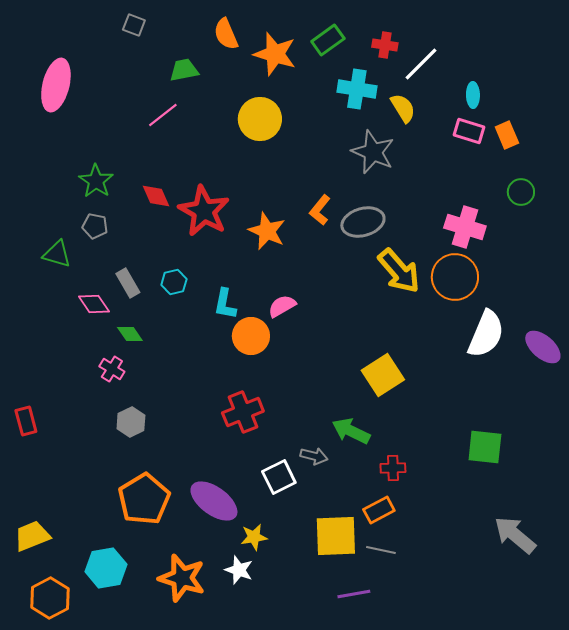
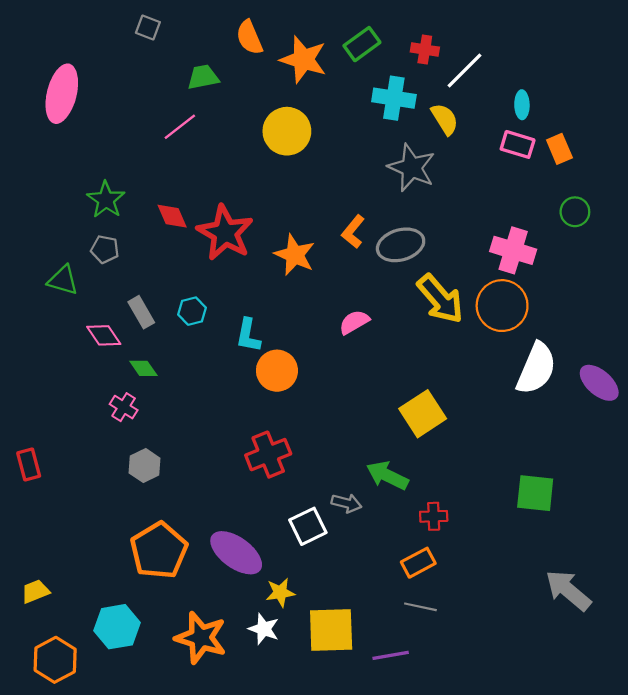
pink semicircle: (282, 306) -> (354, 322), moved
yellow trapezoid: (32, 536) -> (35, 591), size x0.7
yellow square: (336, 536) -> (331, 630), moved

